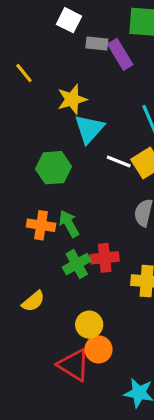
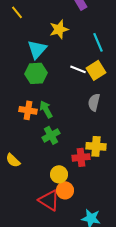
yellow star: (72, 99) -> (59, 29), moved
cyan triangle: (89, 129) -> (37, 49), moved
red cross: (105, 258) -> (81, 157), moved
yellow semicircle: (33, 301) -> (13, 160), moved, turned 84

